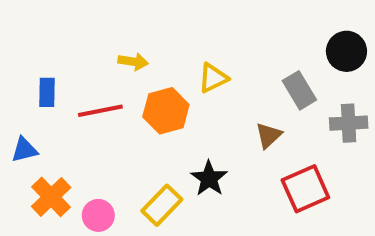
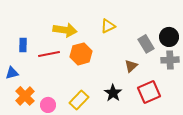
black circle: (346, 51) -> (169, 37), moved
yellow arrow: (133, 62) -> (65, 30), size x1.6
yellow triangle: (213, 78) -> (108, 26), moved
black star: (209, 178) -> (113, 93), moved

